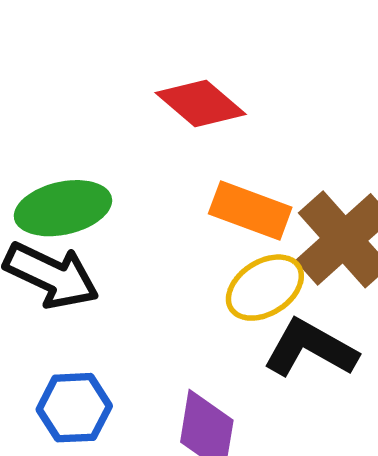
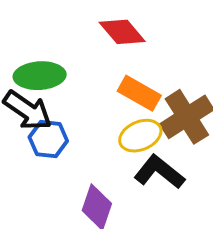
blue hexagon: (74, 408) -> (48, 139), moved

